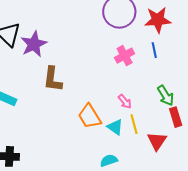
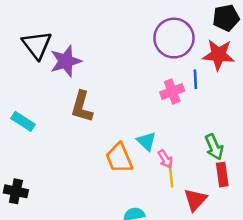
blue line: (154, 50) -> (195, 79), moved
pink arrow: (125, 102) -> (165, 159), moved
cyan triangle: (115, 127) -> (146, 141), moved

